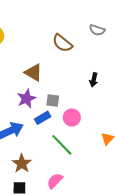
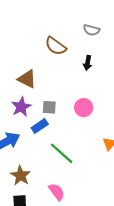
black arrow: (94, 80) -> (88, 63), moved
pink circle: (72, 118) -> (84, 108), moved
pink semicircle: (55, 181) -> (57, 192), turned 102

